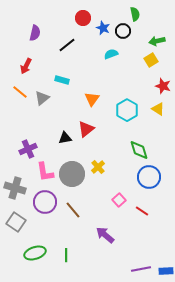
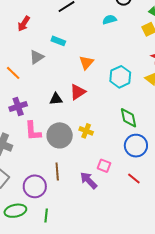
orange line: (20, 92) -> (13, 73), moved
yellow cross: (98, 167) -> (86, 131), turned -32
pink square: (119, 200) -> (104, 166), turned -32
purple circle: (45, 202) -> (35, 186), moved
brown line: (73, 210) -> (57, 171), turned 30
red line: (142, 211) -> (134, 179), moved
purple arrow: (105, 235) -> (89, 180), moved

